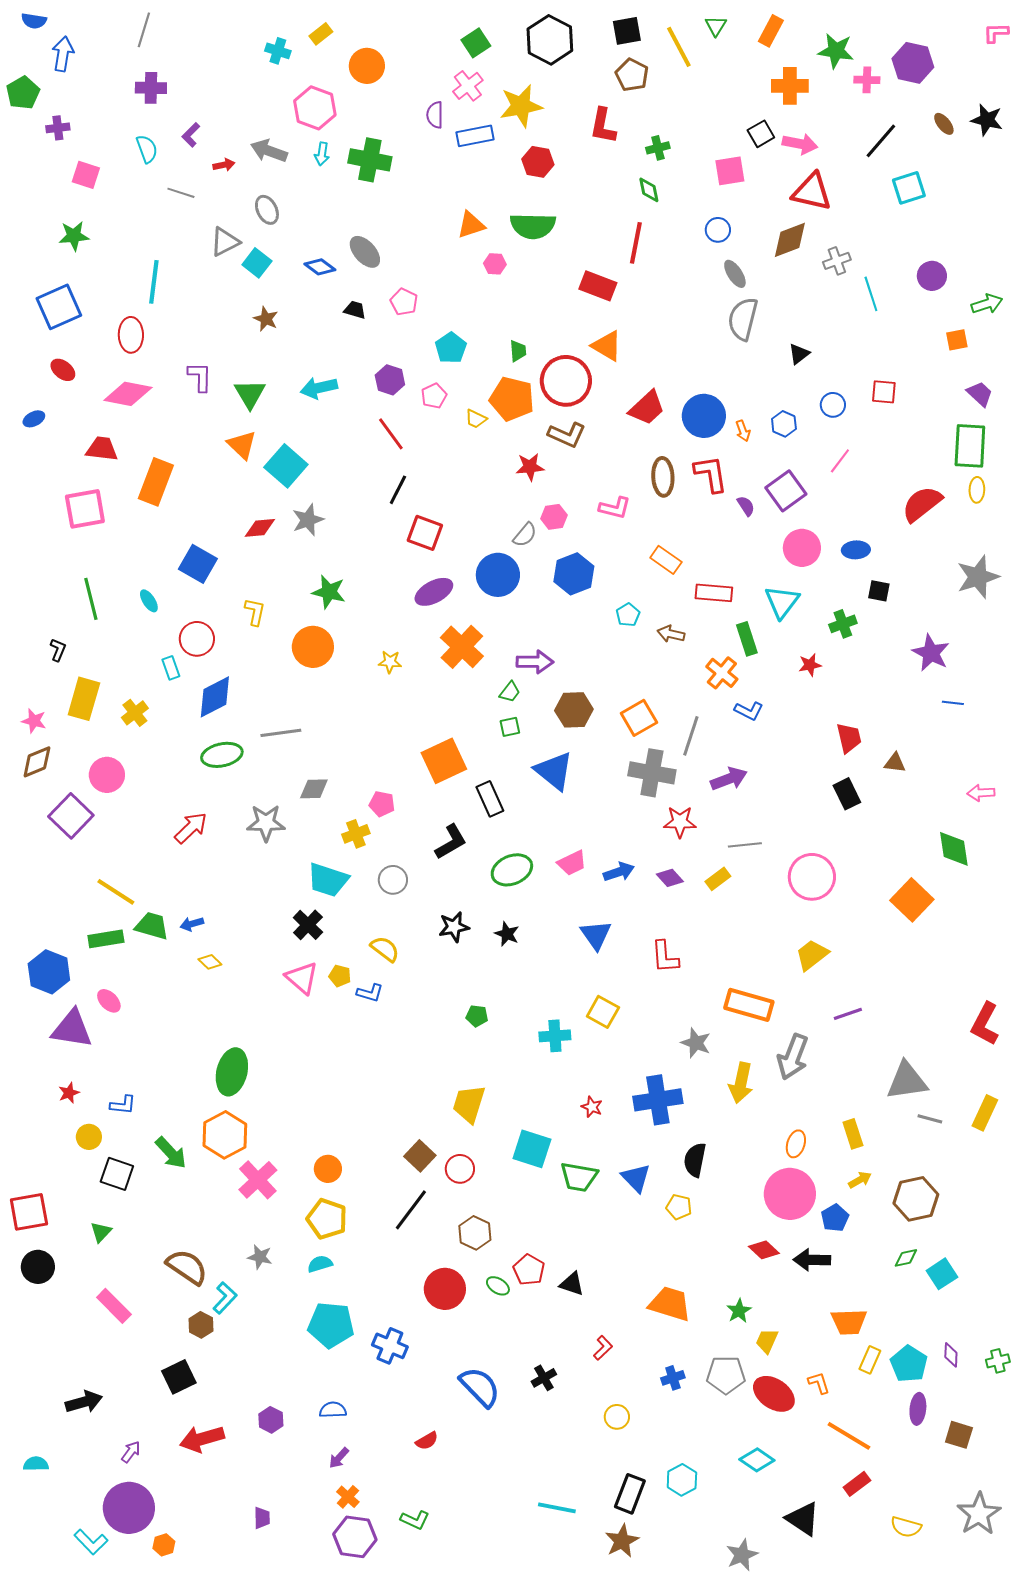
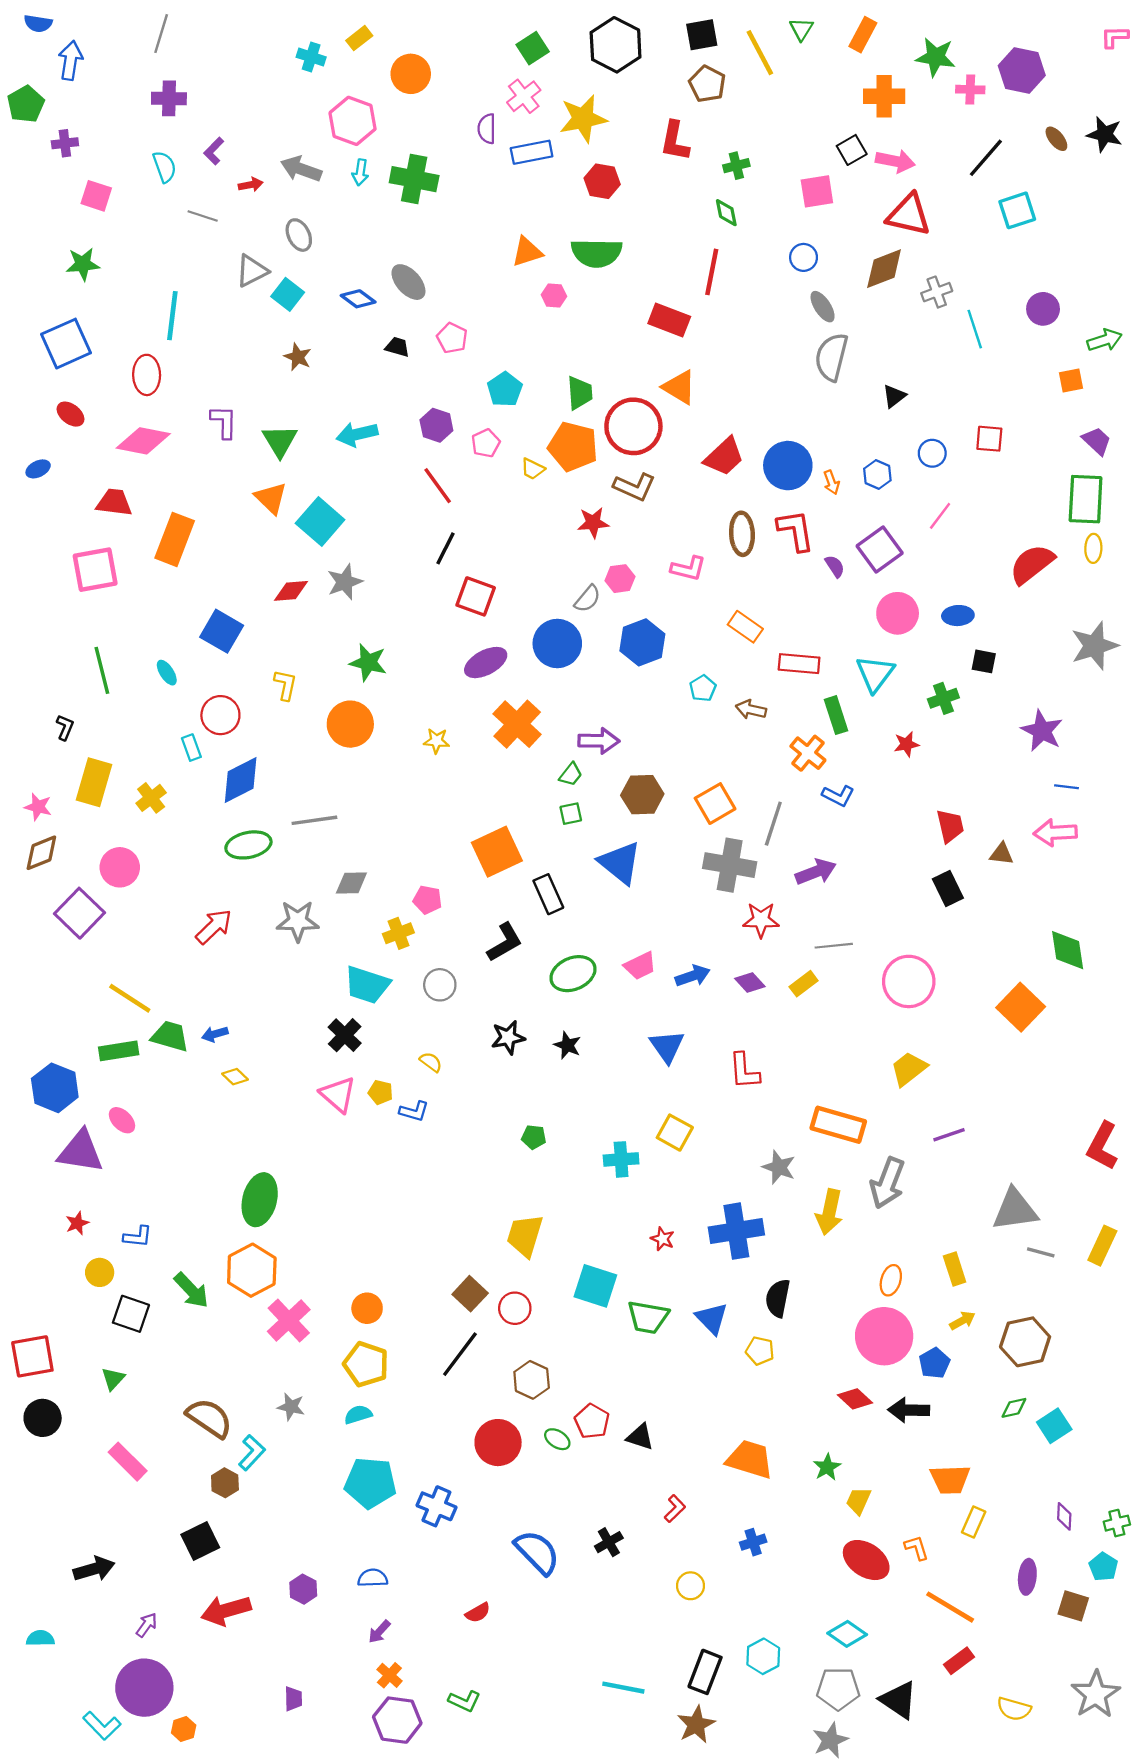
green trapezoid: (518, 351) -> (580, 393), size x1.4
pink arrow: (981, 793) -> (1055, 833), moved, size x1.4
yellow semicircle: (385, 949) -> (431, 1062), size x0.7
cyan pentagon: (909, 1364) -> (1103, 1567), moved, size x0.7
gray pentagon: (726, 1375) -> (838, 1689), moved

